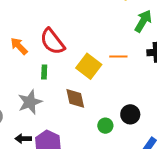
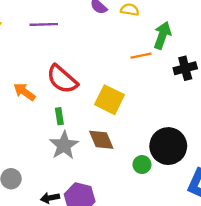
orange line: (118, 56) -> (141, 56), moved
gray star: (30, 102) -> (64, 145), moved
black circle: (130, 114) -> (168, 146), size x1.6

